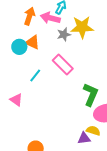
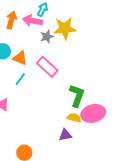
orange triangle: (32, 42) -> (20, 58), moved
yellow semicircle: (93, 131) -> (74, 118), moved
purple triangle: (84, 138) -> (65, 135), moved

